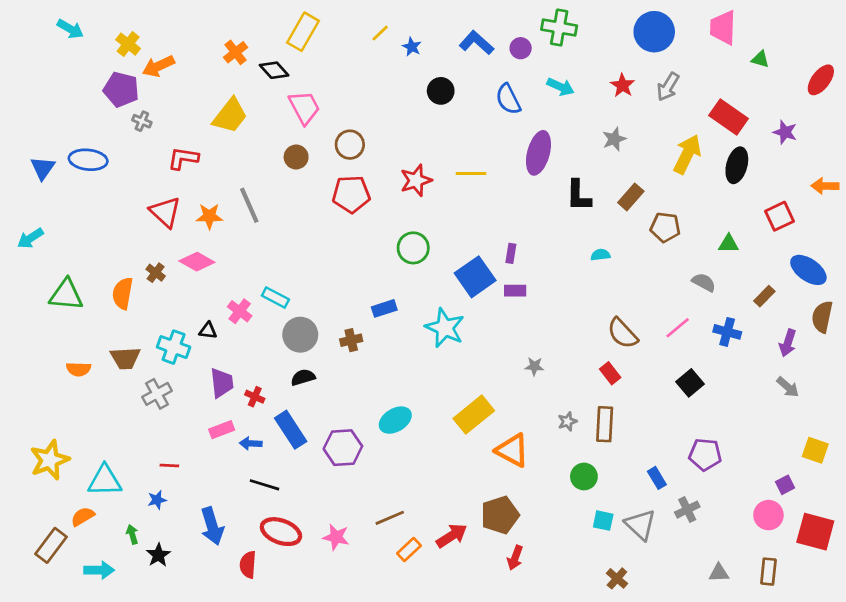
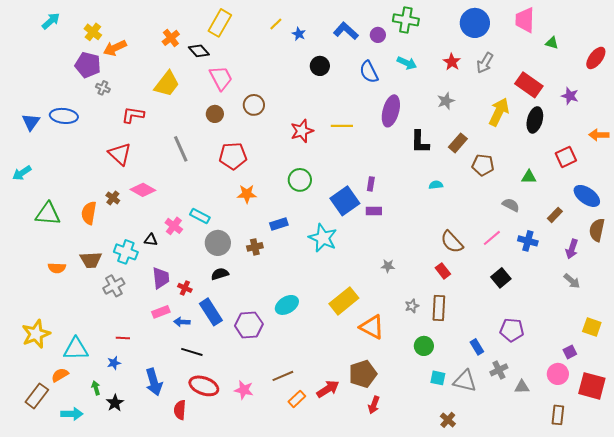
cyan arrow: (70, 29) -> (51, 21), turned -72
red pentagon: (351, 194) -> (233, 156), moved
orange star: (209, 216) -> (247, 194), moved
gray triangle: (640, 525) -> (465, 381), turned -30
gray triangle: (719, 573) -> (522, 387), moved

